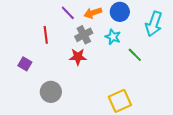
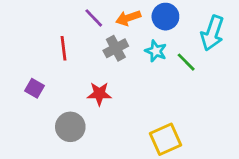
green line: (135, 55) -> (186, 62), moved
red star: (78, 57) -> (99, 94), moved

